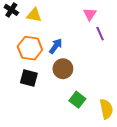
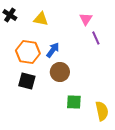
yellow triangle: (34, 15) -> (41, 19), moved
green square: (77, 100) -> (74, 102), turned -35

